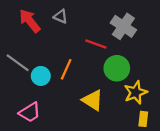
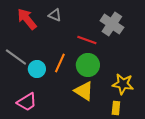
green circle: (117, 68) -> (88, 65), moved
yellow star: (136, 92) -> (123, 84), turned 30
yellow rectangle: (143, 119) -> (116, 108), moved

